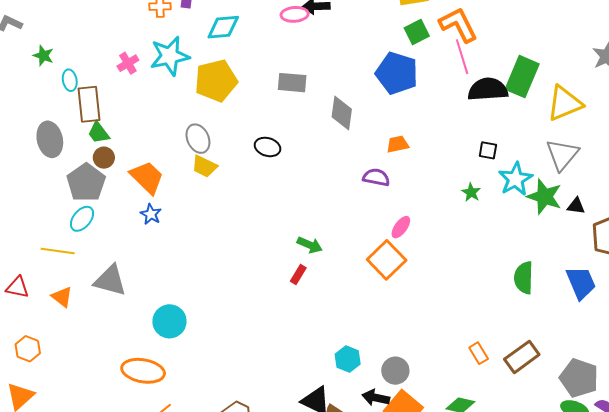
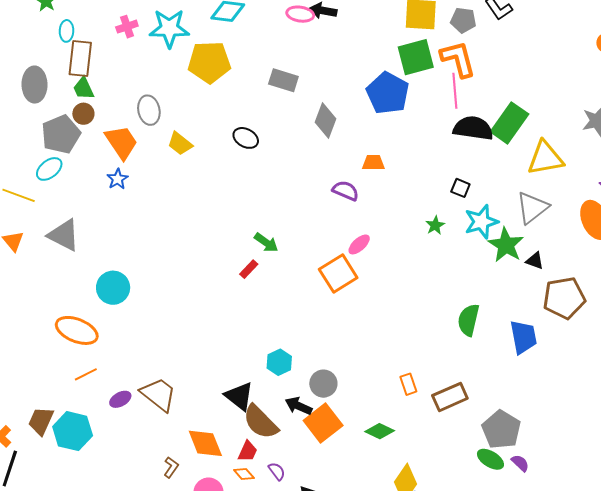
green square: (417, 32) -> (416, 57), size x1.5
gray ellipse: (198, 139) -> (149, 110), moved

